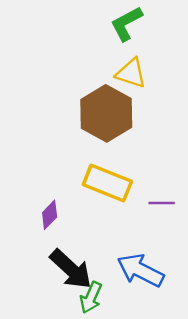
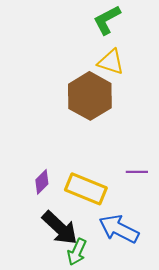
yellow rectangle: (107, 183) -> (86, 189), moved

